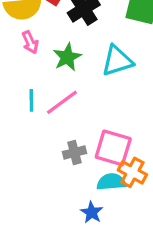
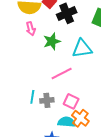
cyan line: (31, 100) -> (32, 97), moved
pink line: (62, 102) -> (62, 73), moved
pink square: (113, 148) -> (71, 101), size x0.7

